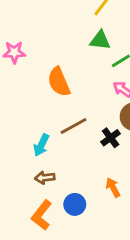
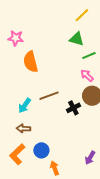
orange semicircle: (59, 82) -> (31, 62), moved
orange arrow: (113, 187) -> (55, 168), moved

